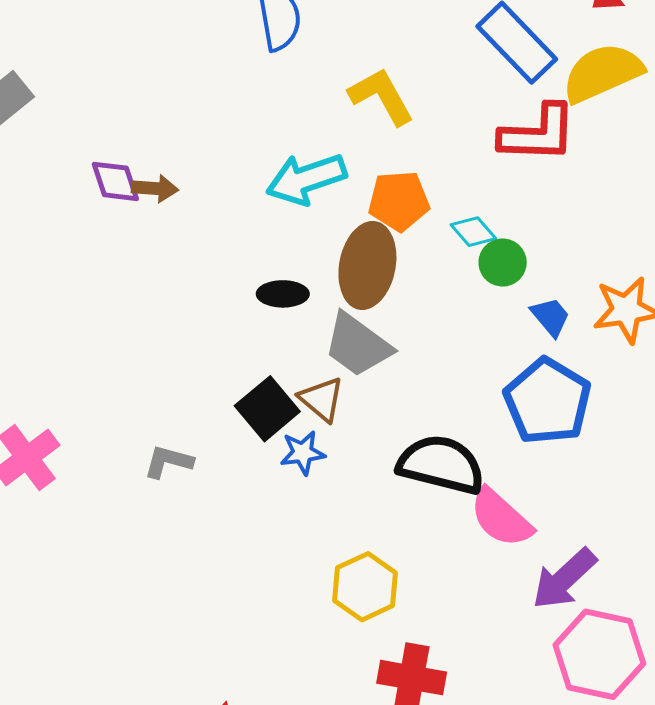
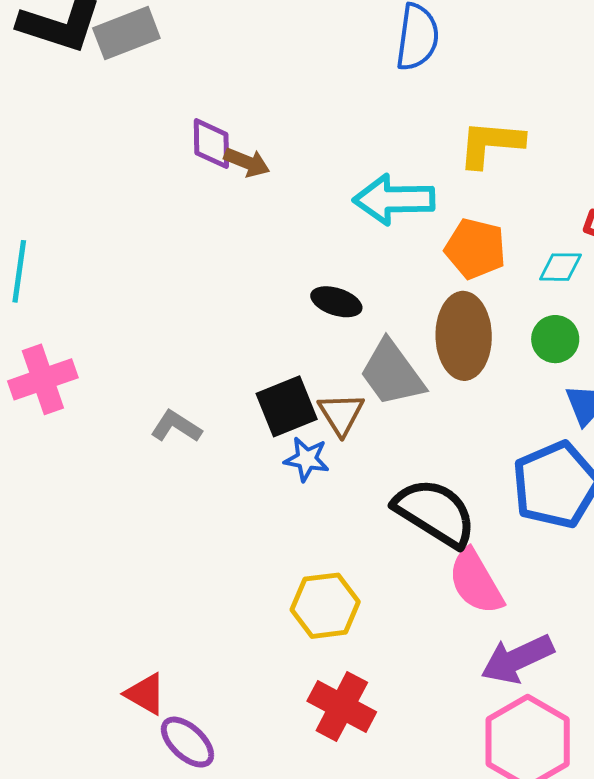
yellow L-shape: (381, 96) -> (491, 144), turned -74
cyan diamond: (473, 232) -> (560, 267), moved, turned -66
brown ellipse: (367, 265) -> (464, 336), moved, turned -30

